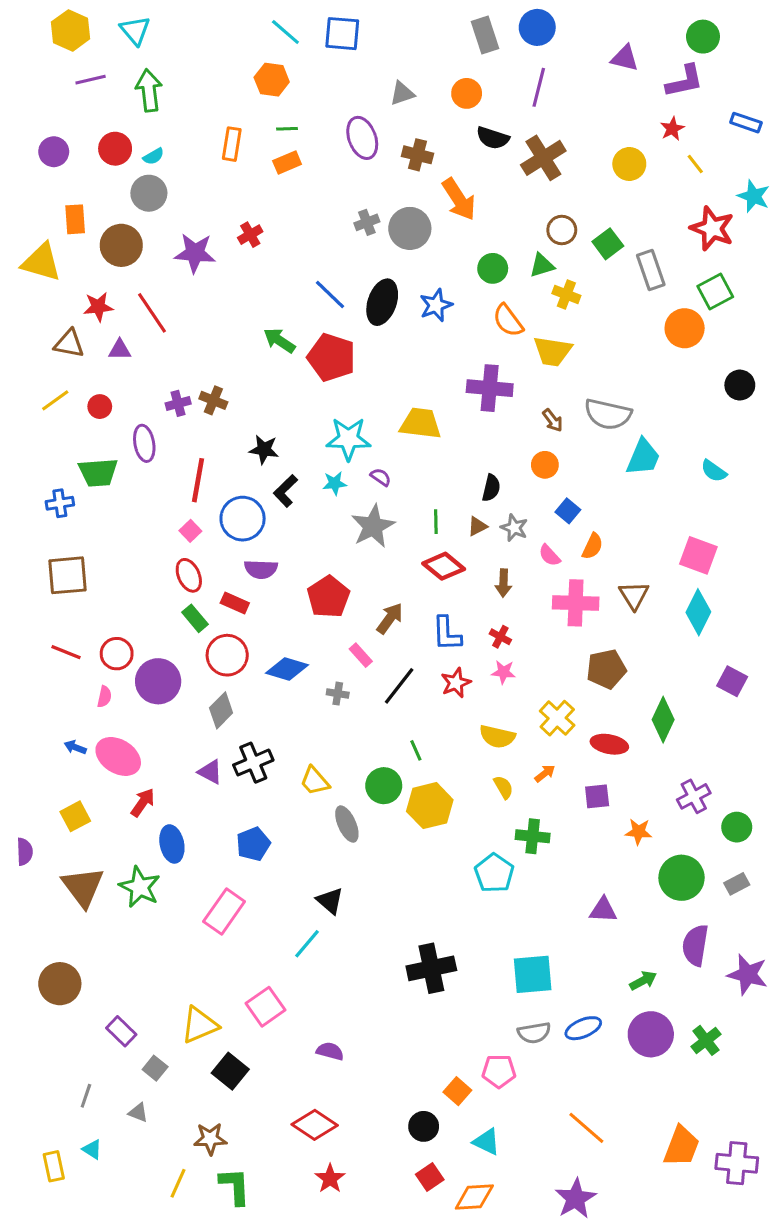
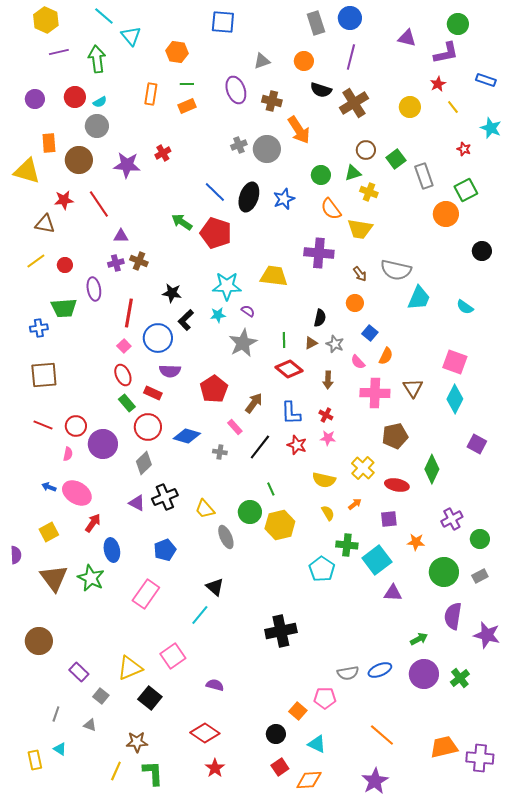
cyan triangle: (135, 30) -> (131, 36), moved
cyan line: (285, 32) -> (104, 16), moved
red star: (712, 228) -> (464, 149), size x0.5
purple triangle: (120, 350) -> (121, 236), moved
red star: (456, 683) -> (297, 445), turned -30
cyan square: (533, 974) -> (377, 560), moved, turned -32
orange trapezoid: (681, 1146) -> (444, 747), turned -124

